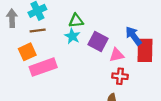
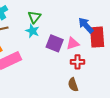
green triangle: (76, 21) -> (34, 17), turned -40
purple square: (98, 42) -> (55, 43), moved

